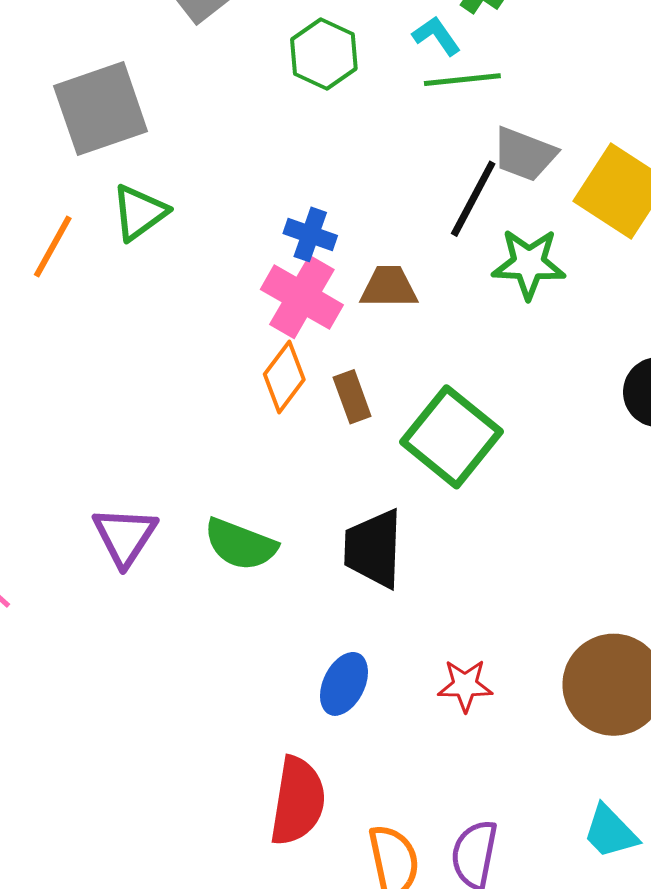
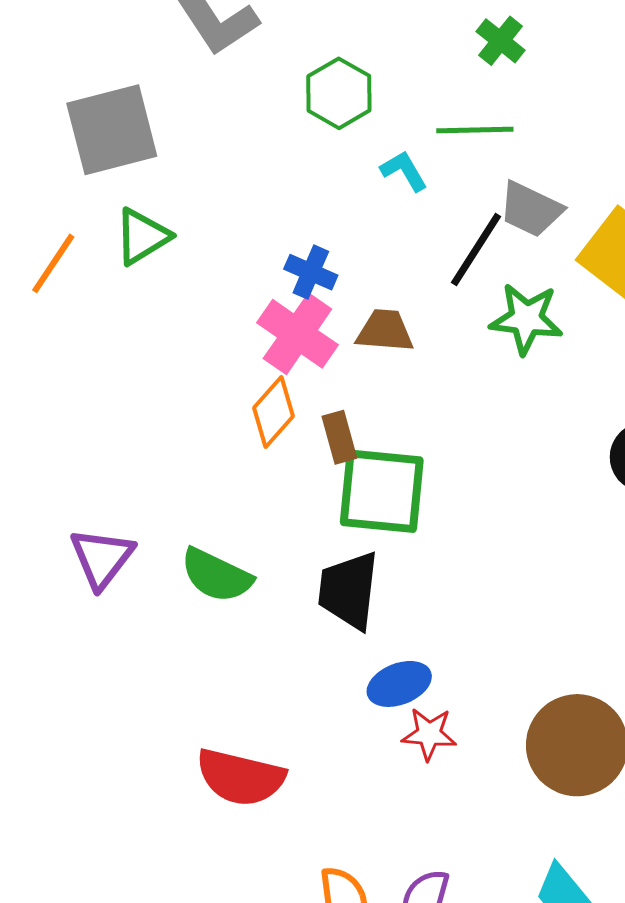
cyan L-shape: (436, 36) -> (404, 171), moved
green square: (451, 437) -> (382, 491), moved, turned -38
blue ellipse: (344, 684) -> (399, 684), moved, turned 38
red semicircle: (298, 801) -> (240, 777), moved, turned 90

